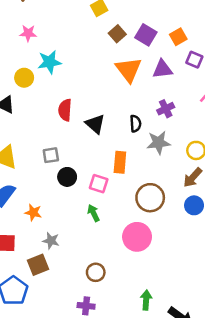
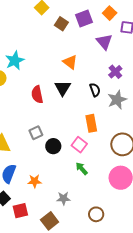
purple square: (146, 35) -> (84, 19), turned -36
purple triangle: (163, 69) -> (104, 42), turned -48
orange triangle: (129, 70) -> (70, 62), moved, size x0.7
black triangle: (95, 124) -> (63, 88), moved, turned 36
pink square: (99, 184) -> (79, 145), turned 35
gray star: (51, 241) -> (63, 198), moved

